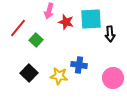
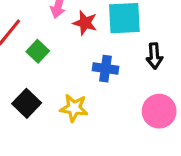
black arrow: (110, 34) -> (154, 56), moved
blue cross: (79, 65) -> (105, 69), moved

